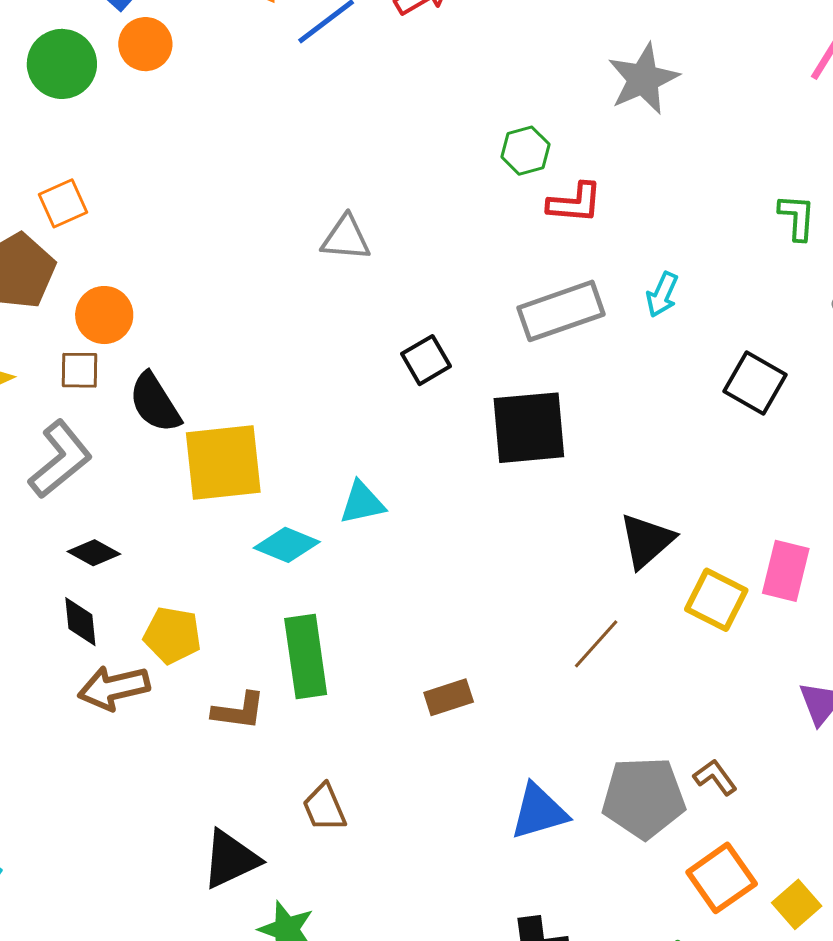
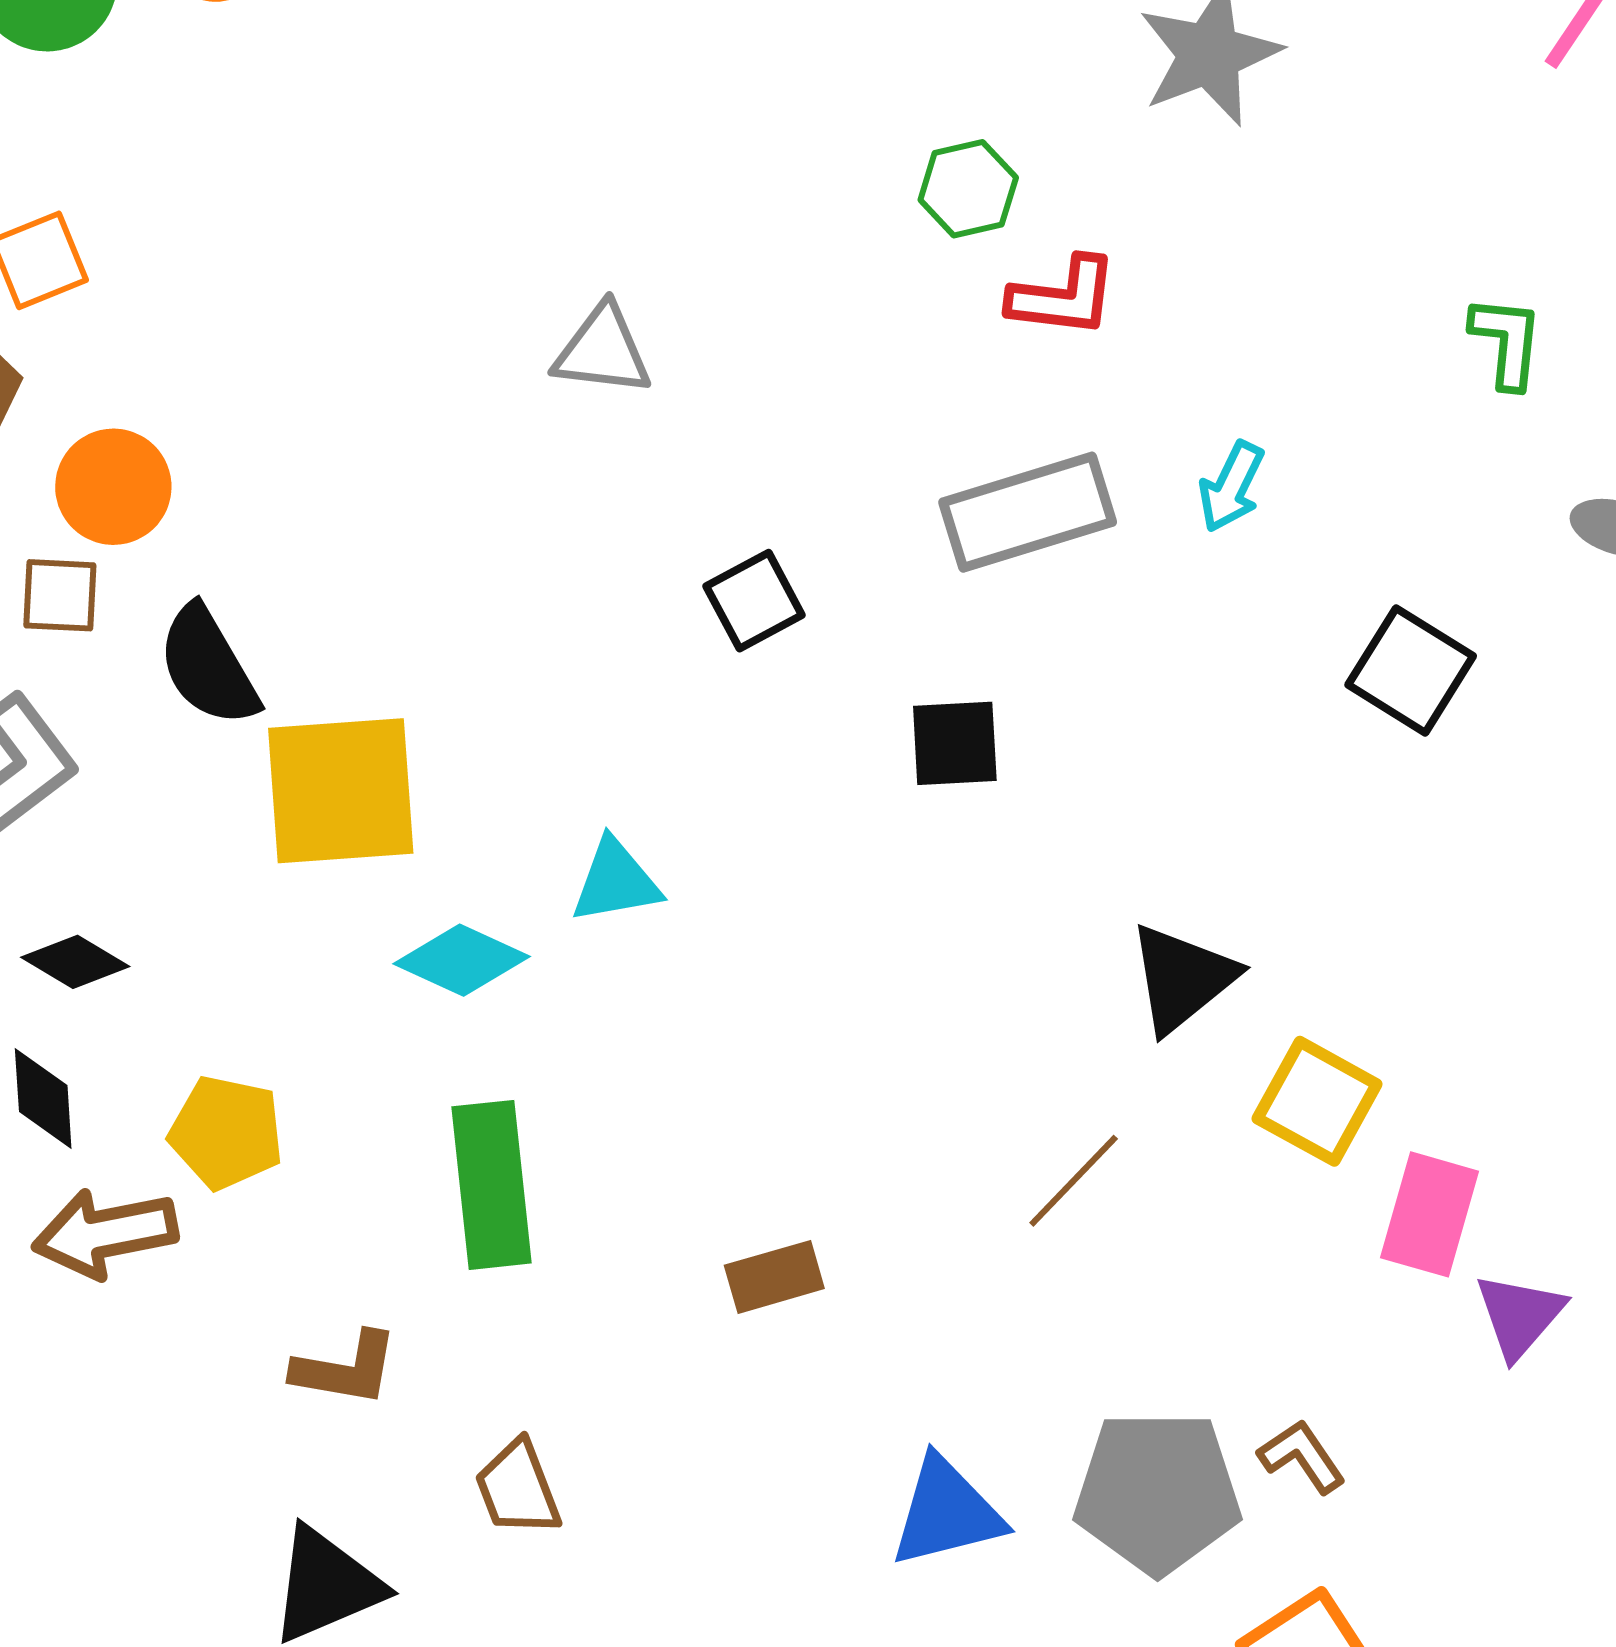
black square: (529, 428) -> (955, 743), size x0.6
pink rectangle: (786, 571) -> (1429, 1214), moved
brown L-shape: (239, 711) -> (346, 1369), moved

